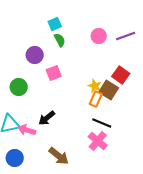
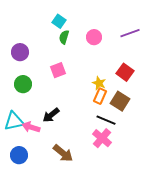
cyan square: (55, 24) -> (59, 21), turned -32
pink circle: (99, 36) -> (94, 37), moved
green semicircle: (60, 40) -> (64, 37), turned -136
purple circle: (35, 55) -> (20, 52), moved
brown square: (109, 90) -> (120, 101), moved

